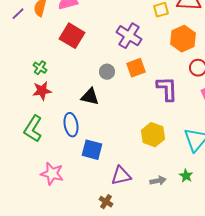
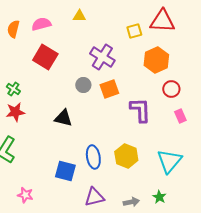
gray circle: (107, 72) -> (83, 85), moved
blue ellipse: (71, 125) -> (93, 157), moved
pink star: (52, 174) -> (25, 195), size x0.7

